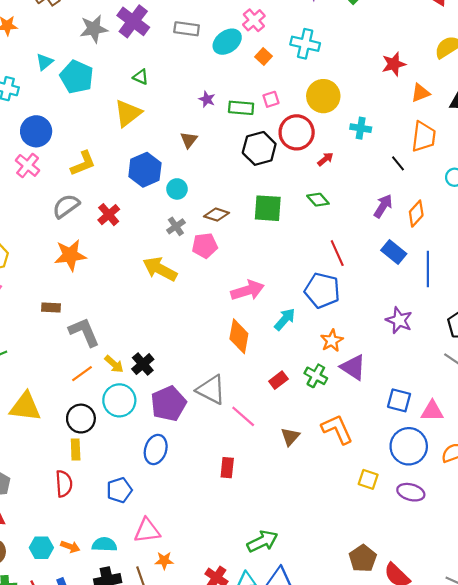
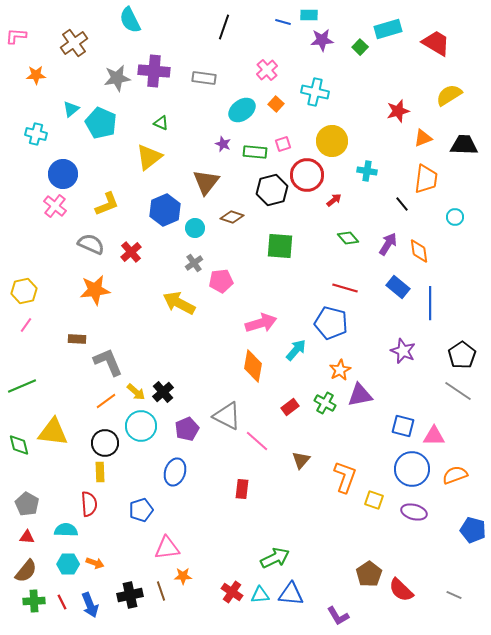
purple cross: (133, 21) -> (154, 71), turned -32
cyan ellipse: (227, 42) -> (242, 110), moved
brown triangle: (189, 140) -> (206, 182), size x1.6
green diamond: (318, 200) -> (348, 238), moved
gray semicircle: (66, 206) -> (91, 244), turned 60
orange diamond: (416, 214) -> (419, 251), turned -50
brown diamond: (217, 215) -> (232, 217), moved
red line: (337, 253) -> (345, 288), turned -50
purple triangle: (353, 367) -> (360, 395), turned -44
purple pentagon: (168, 404) -> (187, 429), size x0.7
orange L-shape: (337, 429) -> (345, 477), moved, turned 44
cyan semicircle: (104, 545) -> (66, 530), moved

